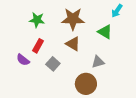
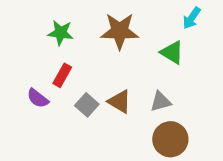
brown triangle: (73, 44) -> (120, 102), moved
brown circle: (86, 84) -> (170, 139), moved

